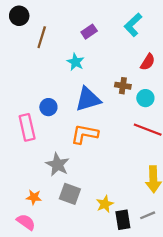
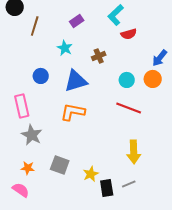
red semicircle: (148, 62) -> (129, 34), moved, turned 42
brown cross: (123, 86) -> (99, 56), moved, turned -32
blue circle: (48, 107) -> (41, 76), moved
gray star: (57, 165) -> (32, 135), moved

